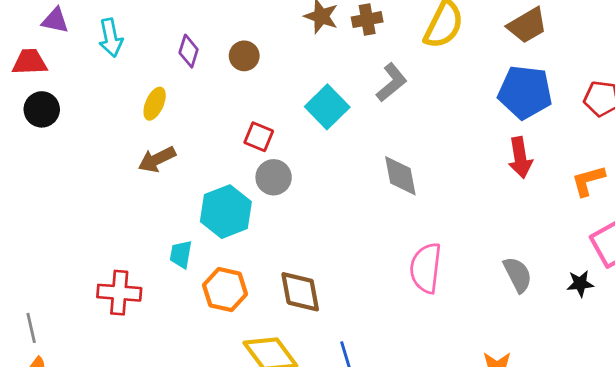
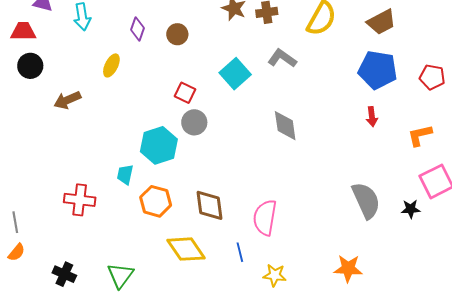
gray L-shape: (392, 82) -> (282, 58), turned -108
red arrow: (520, 158) -> (372, 117), size x0.7
brown arrow: (157, 159) -> (67, 100), moved
pink semicircle: (426, 268) -> (265, 218), moved
gray semicircle: (518, 275) -> (366, 200), size x1.4

